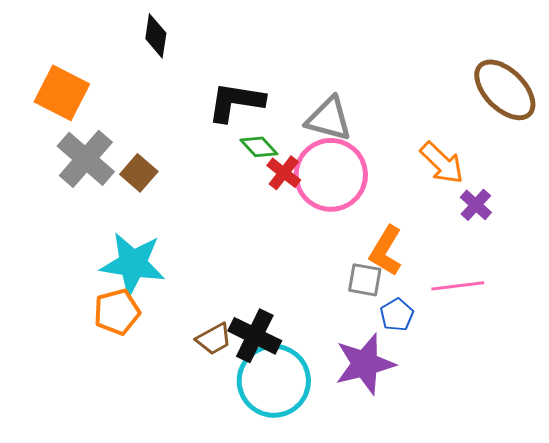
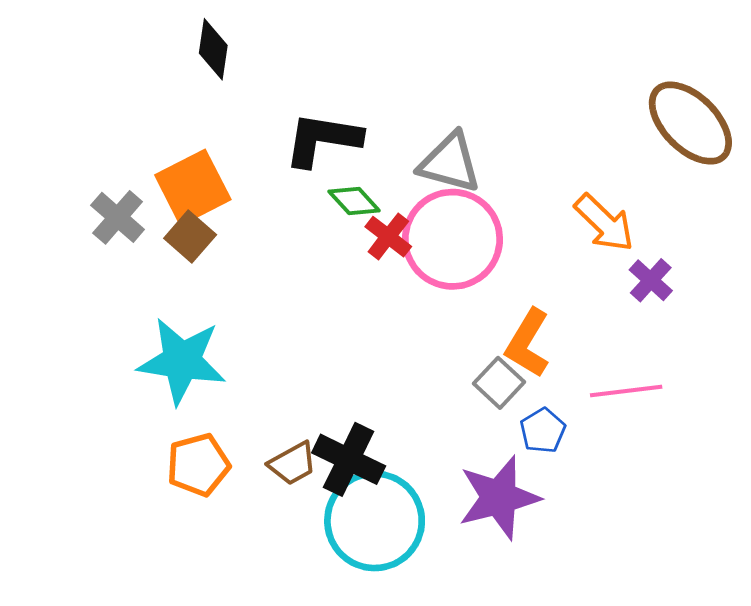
orange square: (62, 93) -> (193, 187), moved, turned 36
gray cross: (86, 159) -> (118, 217), size x0.7
gray square: (365, 280) -> (499, 383), turned 33
orange pentagon: (117, 312) -> (198, 465), moved

